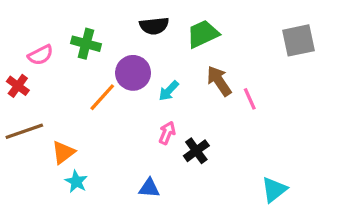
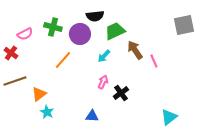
green trapezoid: (203, 34) -> (115, 31), moved
purple circle: (133, 73) -> (80, 34), moved

